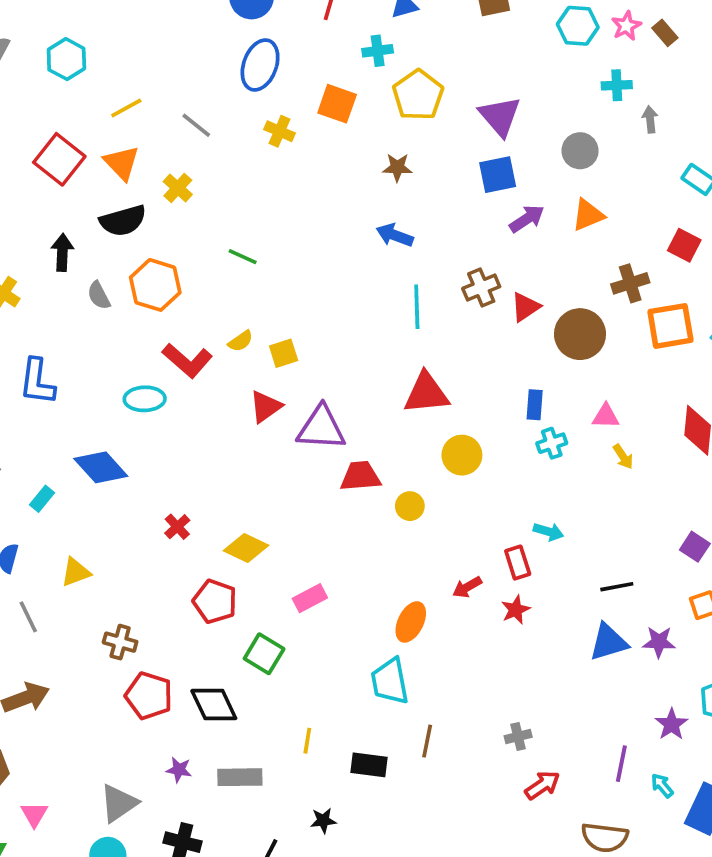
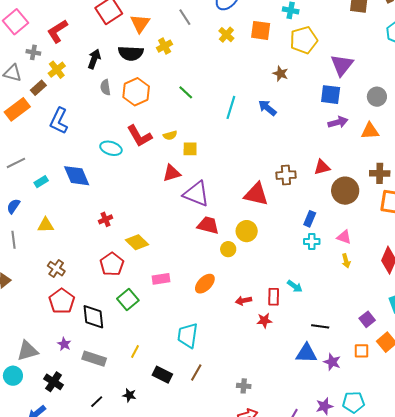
orange square: (337, 104) -> (261, 30), turned -30
brown cross: (481, 287) -> (286, 175), moved
cyan line: (417, 307) -> (231, 107), moved
yellow circle: (462, 455) -> (247, 231), moved
orange ellipse: (411, 622) -> (205, 284), moved

